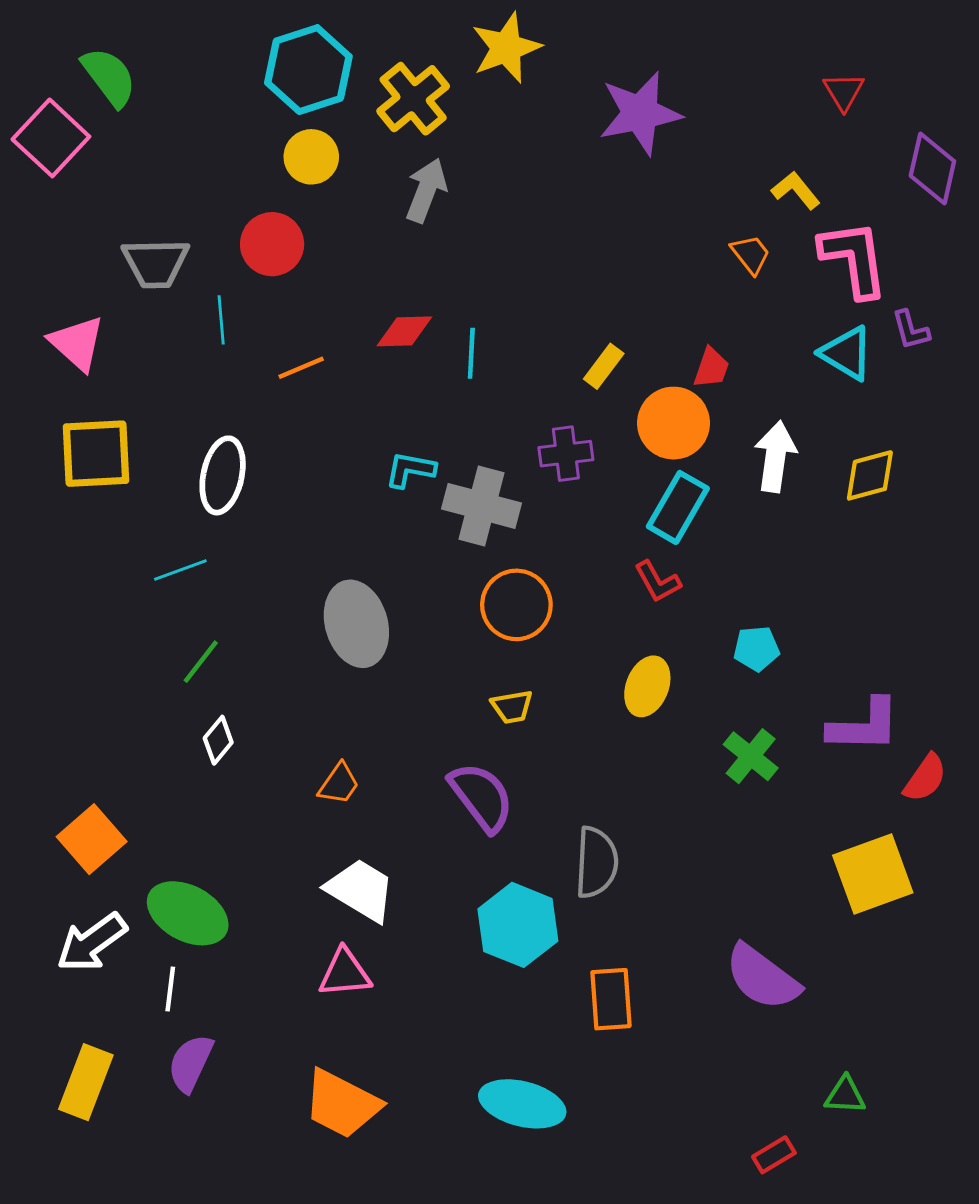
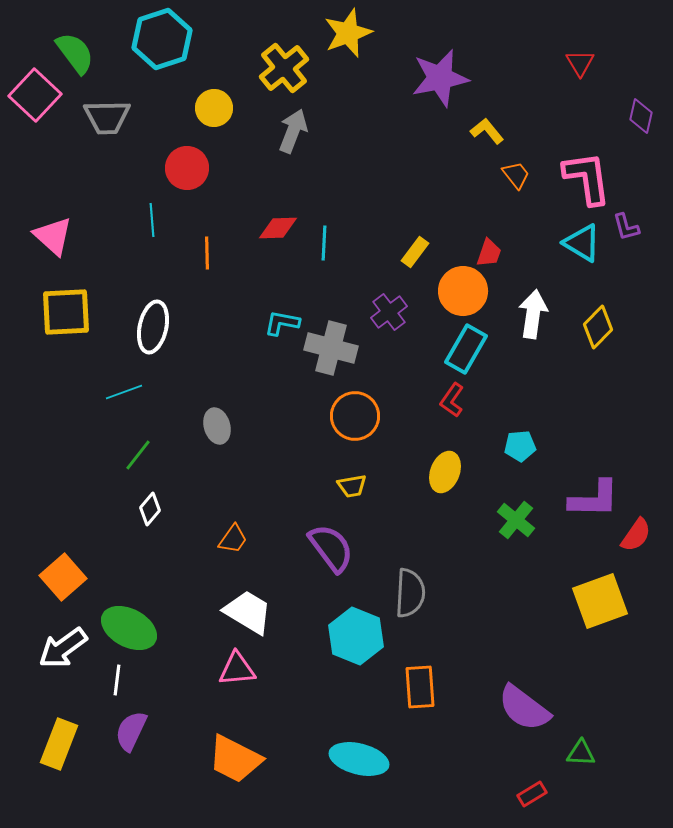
cyan hexagon: (308, 70) -> (162, 39), moved
purple diamond: (932, 168) -> (641, 116), size x0.7
yellow L-shape: (796, 190) -> (487, 131), moved
gray trapezoid: (156, 263) -> (107, 117), moved
orange line: (301, 368) -> (207, 253), turned -68
purple cross: (566, 454) -> (389, 312), turned -30
yellow diamond: (870, 475) -> (598, 327), turned -30
red L-shape: (658, 582) -> (452, 400), turned 64
gray ellipse: (356, 624) -> (217, 426), moved, size x0.6
purple semicircle: (762, 977) -> (524, 708), moved

